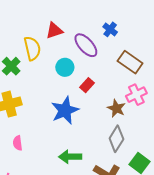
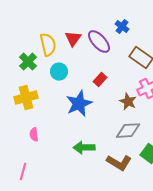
red triangle: (54, 30) -> (73, 39), moved, turned -36
cyan circle: (65, 67) -> (59, 72), moved
gray diamond: (116, 139) -> (128, 131), turned 55

